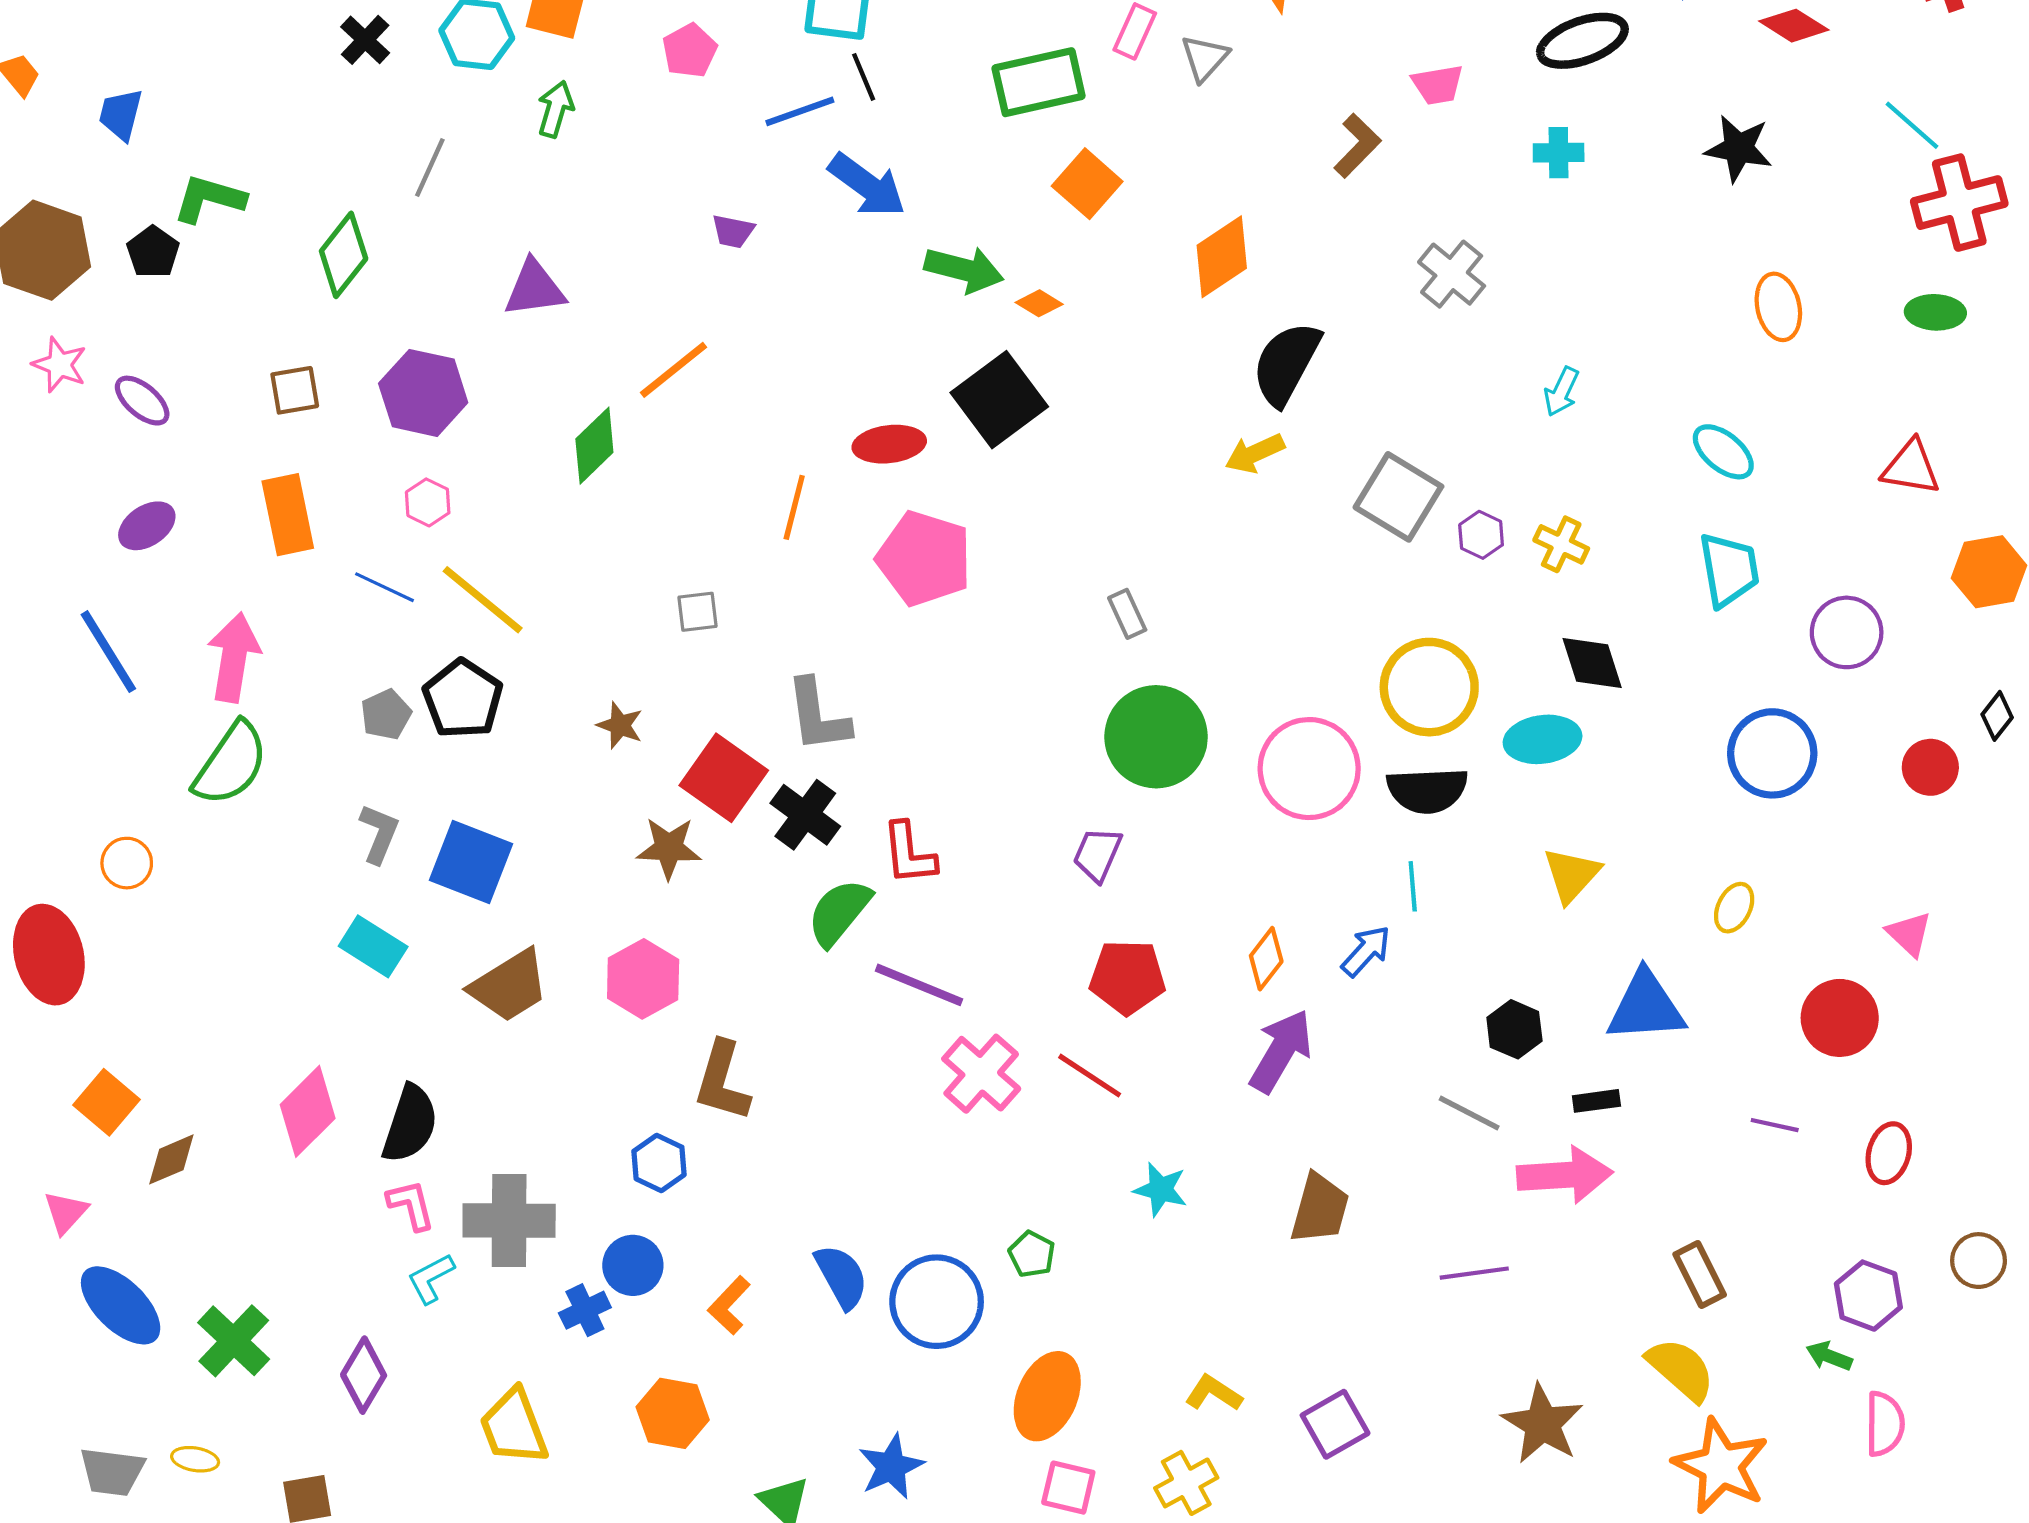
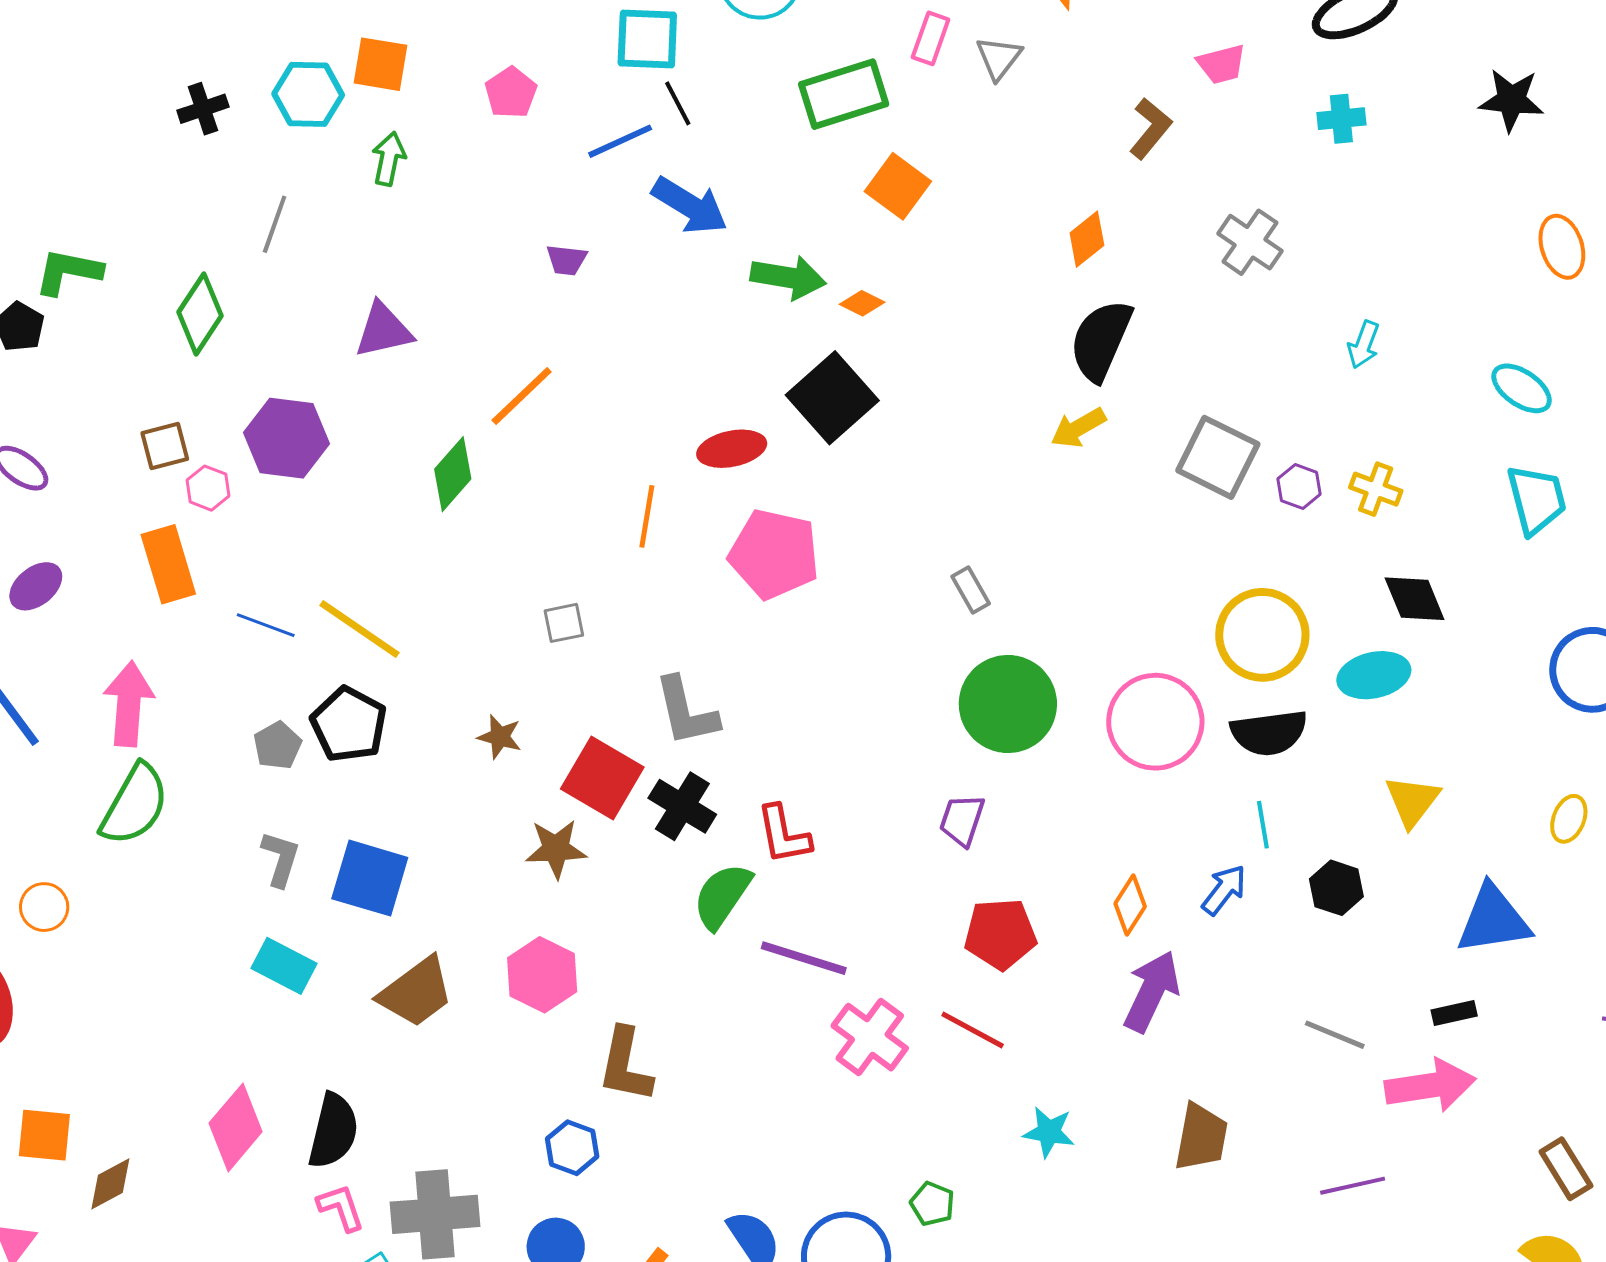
black cross: (365, 40) -> (203, 109), turned 33
orange diamond: (1222, 257) -> (1087, 239), moved, size x0.7
pink hexagon: (428, 502) -> (208, 488), moved
black hexagon: (1514, 1029) -> (1336, 888), moved
orange square: (106, 1102) -> (44, 1135), turned -30

